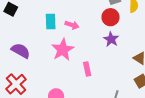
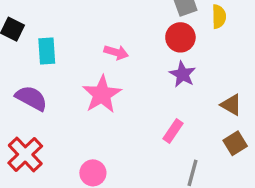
cyan rectangle: (51, 21) -> (47, 51), moved
pink rectangle: (87, 69) -> (173, 131), moved, turned 48

